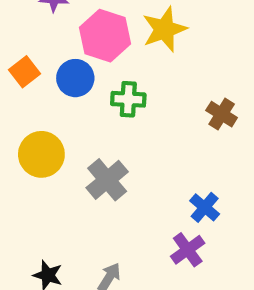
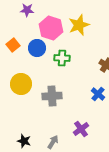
gray cross: (107, 180) -> (52, 96), turned 36
blue cross: (205, 207) -> (98, 94), moved
purple cross: (188, 250) -> (81, 129), moved

